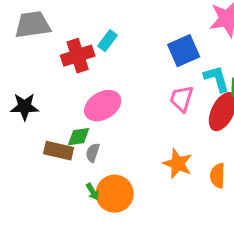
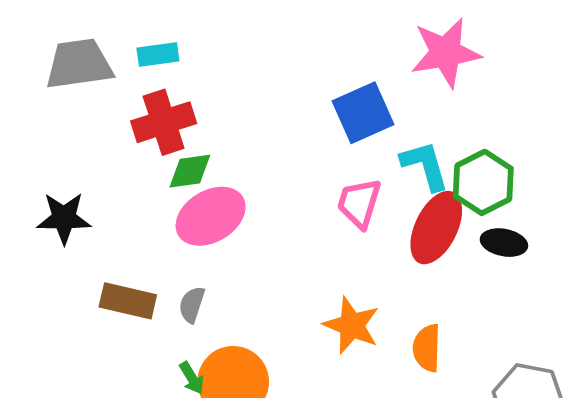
cyan rectangle: (108, 41) -> (158, 55), moved, turned 45
green diamond: (79, 137) -> (190, 171), moved

